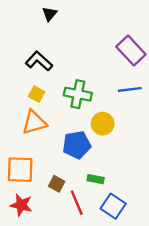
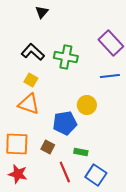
green cross: (78, 94) -> (66, 57), moved
orange triangle: (34, 122) -> (29, 104), turned 35
brown square: (57, 184) -> (48, 147), moved

